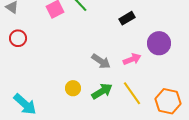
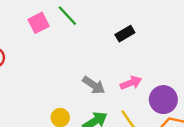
purple circle: (159, 43) -> (163, 100), moved

